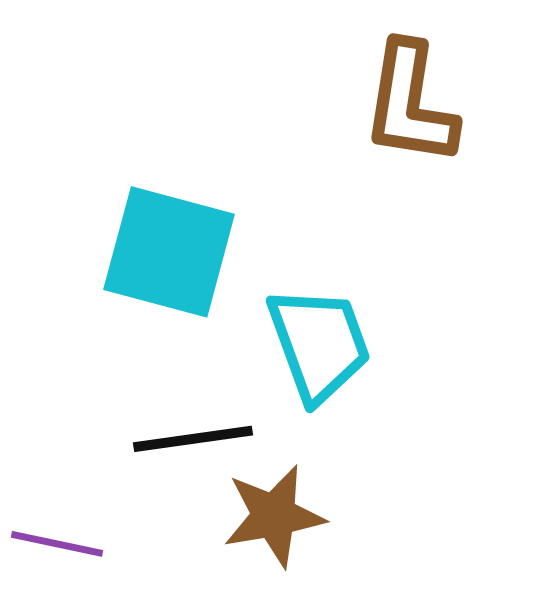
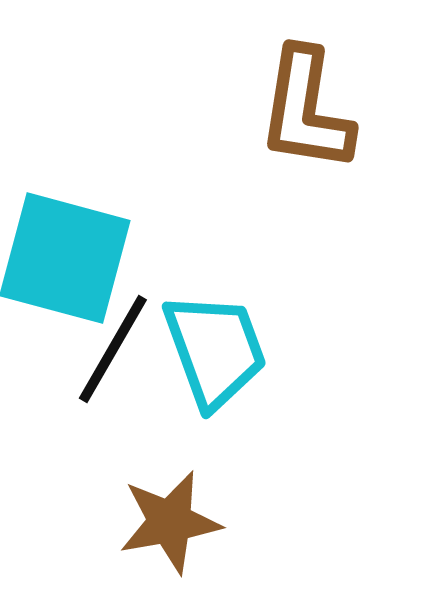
black line: (193, 439) -> (113, 349), moved, turned -52

